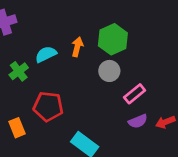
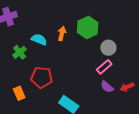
cyan semicircle: (46, 54) -> (39, 39), turned 49
gray circle: (109, 71) -> (108, 48), moved
purple semicircle: (138, 121) -> (107, 87), turned 64

